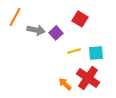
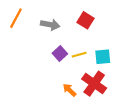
gray arrow: (36, 30) -> (50, 25), moved
purple square: (56, 33) -> (60, 54), moved

